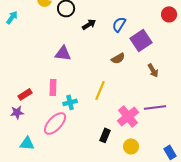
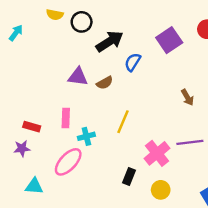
black arrow: (89, 24) -> (110, 41), size x1.6
blue semicircle: (119, 24) -> (133, 62), moved
purple square: (141, 40) -> (169, 40), moved
brown semicircle: (118, 58) -> (105, 83), moved
red rectangle: (25, 94) -> (32, 127), turned 48

